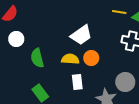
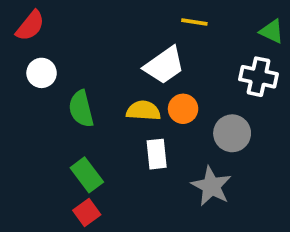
yellow line: (119, 12) -> (194, 22), moved
gray circle: (125, 82) -> (232, 133), moved

